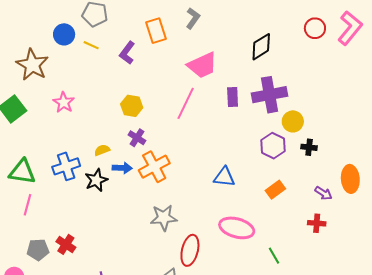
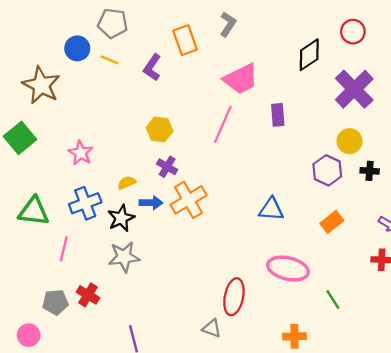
red circle: (315, 28) -> (353, 32), moved
purple cross: (270, 95) -> (354, 89), moved, turned -32
pink star: (64, 102) -> (81, 153), moved
pink line: (28, 205) -> (64, 249), moved
gray star: (164, 218) -> (124, 257), moved

